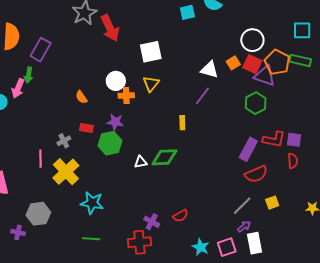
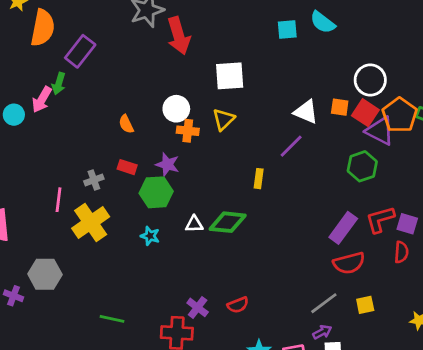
orange square: (233, 63) -> (340, 107), turned 32
red L-shape: (274, 139) -> (380, 219), turned 145
cyan star: (92, 203) -> (150, 236), moved, size x0.6

